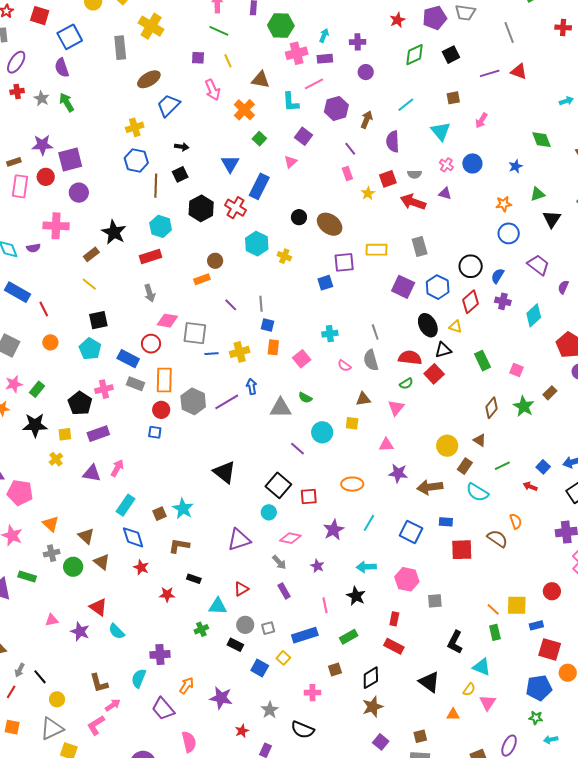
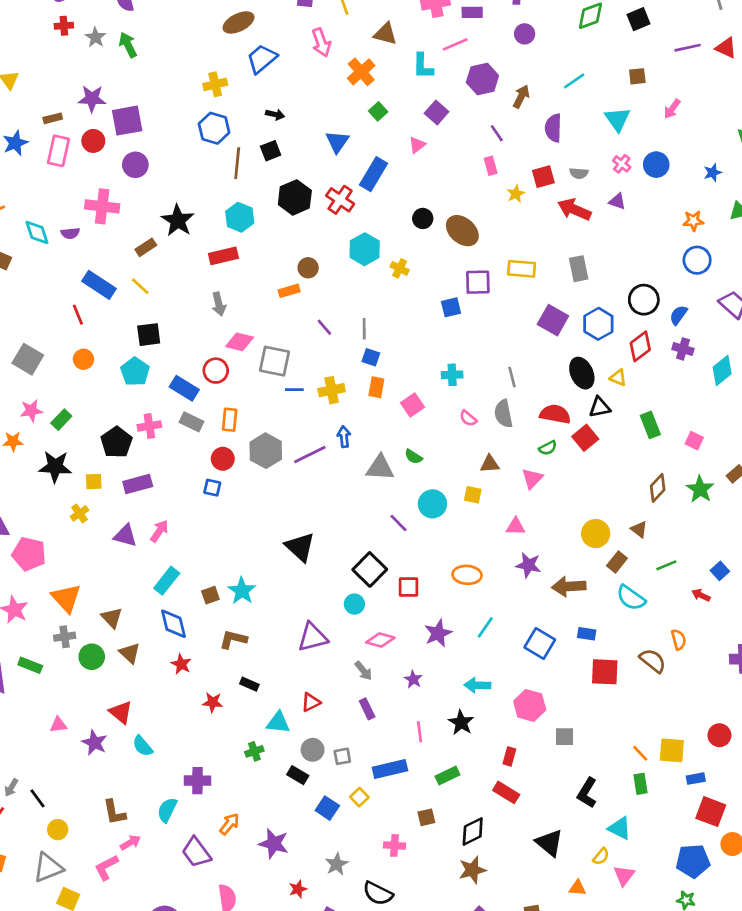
blue rectangle: (18, 292) -> (99, 285), moved
orange rectangle: (164, 380) -> (230, 420), size x0.7
orange triangle: (51, 524) -> (66, 598), size x1.4

